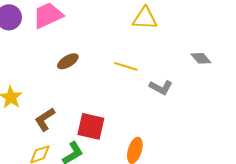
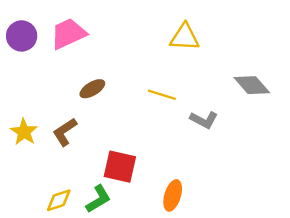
gray diamond: (201, 58) -> (252, 85), size x1.4
brown L-shape: (45, 119) -> (65, 132), moved

